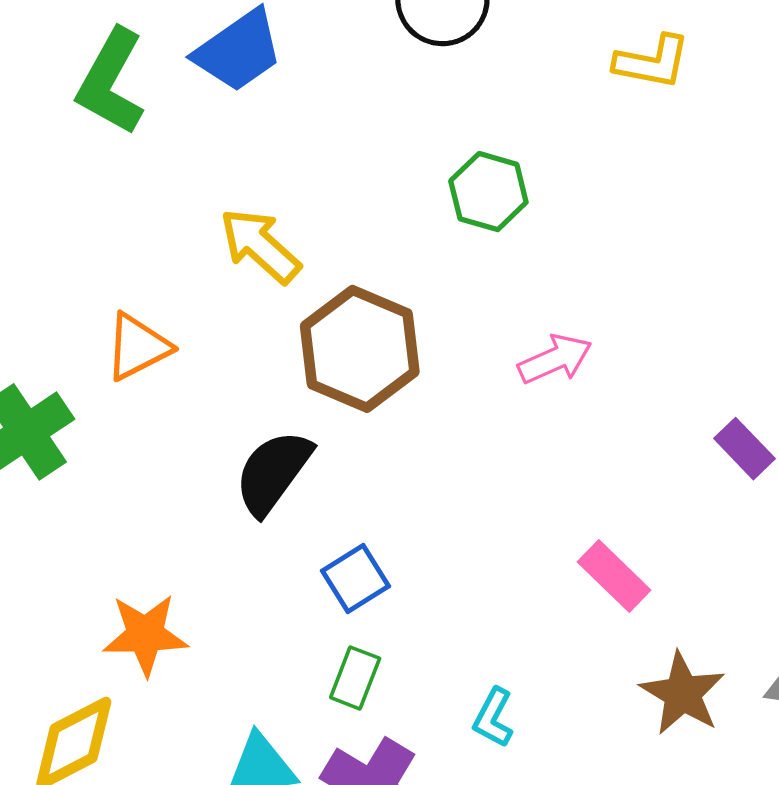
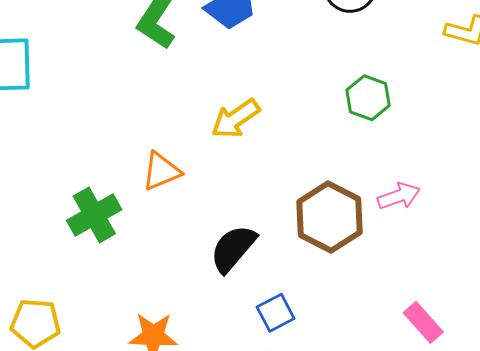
yellow arrow: (260, 246) -> (235, 119), turned -81
brown hexagon: (360, 349) -> (329, 217), moved

